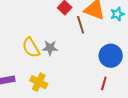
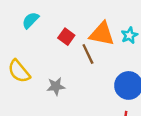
yellow semicircle: (31, 48) -> (19, 71), moved

